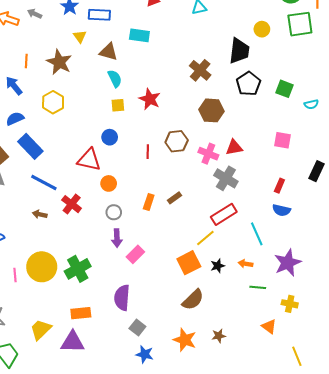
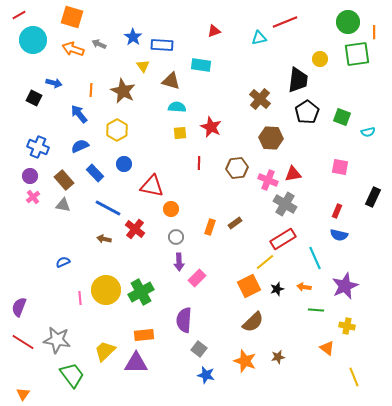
cyan semicircle: (115, 79) -> (177, 107), turned -60
blue circle: (110, 137) -> (124, 164), moved
blue rectangle: (30, 146) -> (95, 173), size x0.7
red line: (148, 152) -> (199, 163), moved

